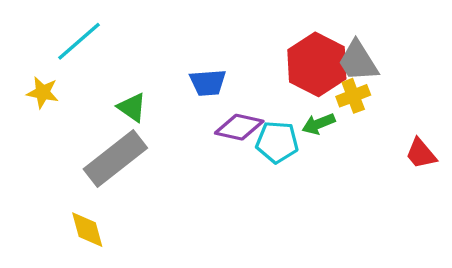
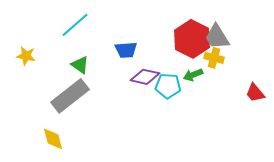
cyan line: (79, 41) -> (75, 25), moved
yellow cross: (353, 96) -> (214, 58), turned 36

